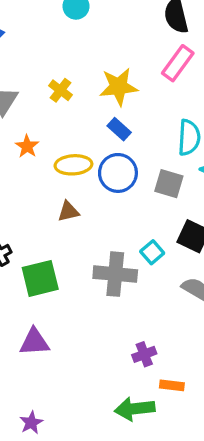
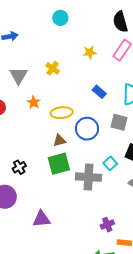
yellow star: (119, 87) -> (90, 52), moved, size x0.6
blue rectangle: (119, 129) -> (99, 92), moved
blue circle: (118, 173) -> (87, 129), moved
green square: (40, 278) -> (59, 164), moved

